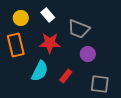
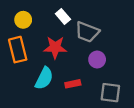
white rectangle: (48, 15) -> (63, 16), moved
red rectangle: (66, 76) -> (73, 84), turned 40

